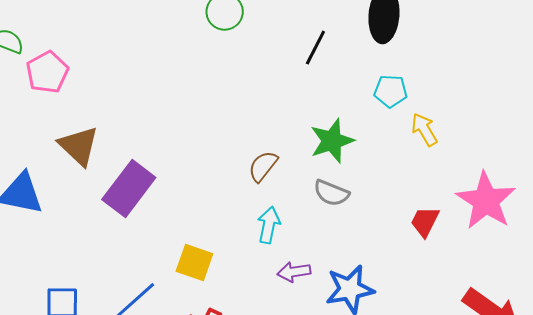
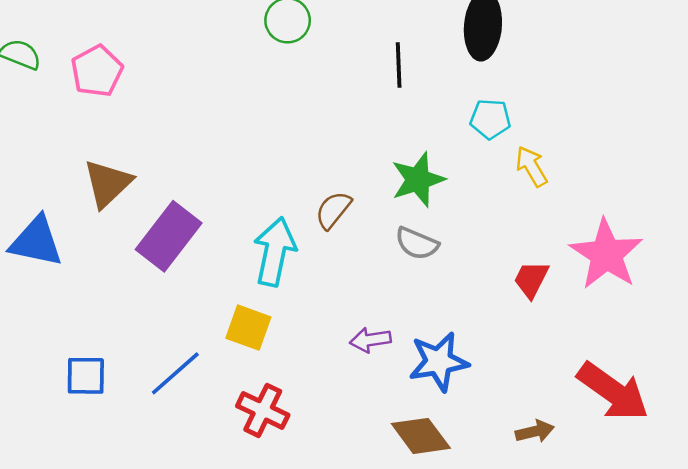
black line: (315, 48) -> (399, 65), turned -30
pink pentagon: (47, 72) -> (97, 71), moved
brown triangle: (79, 146) -> (108, 183), turned 33
cyan arrow: (269, 225) -> (275, 252), moved, size x1.5

